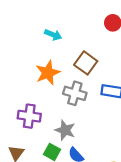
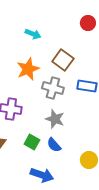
gray star: (65, 130) -> (55, 119), moved

